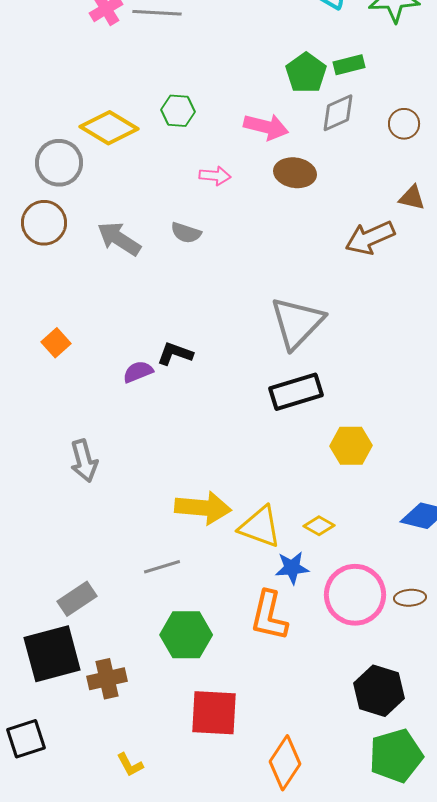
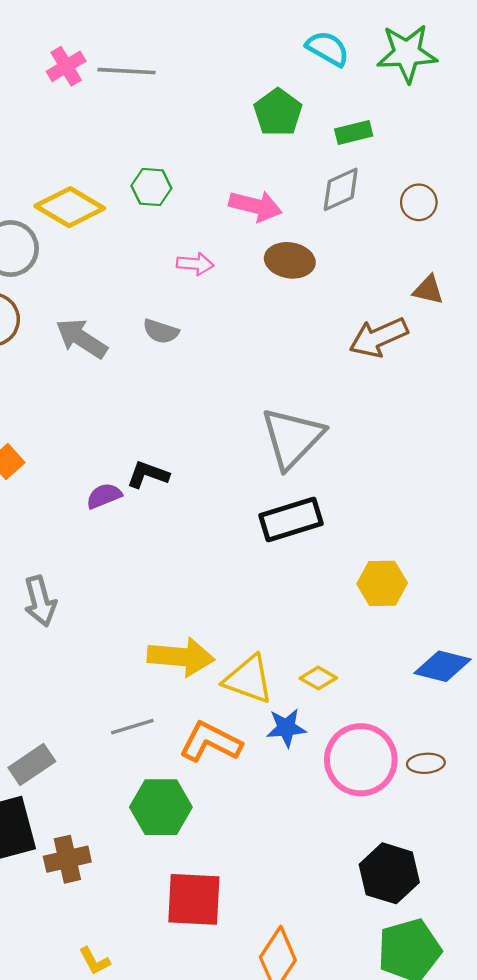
green pentagon: (306, 73) -> (278, 112), moved
yellow hexagon: (351, 446) -> (382, 583), moved
orange L-shape: (269, 616) -> (211, 742), moved, turned 104

